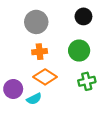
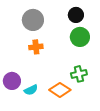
green circle: (79, 51) -> (80, 37), moved
orange diamond: (45, 77) -> (60, 90), moved

